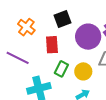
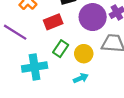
red rectangle: (52, 45) -> (53, 22), turned 66

